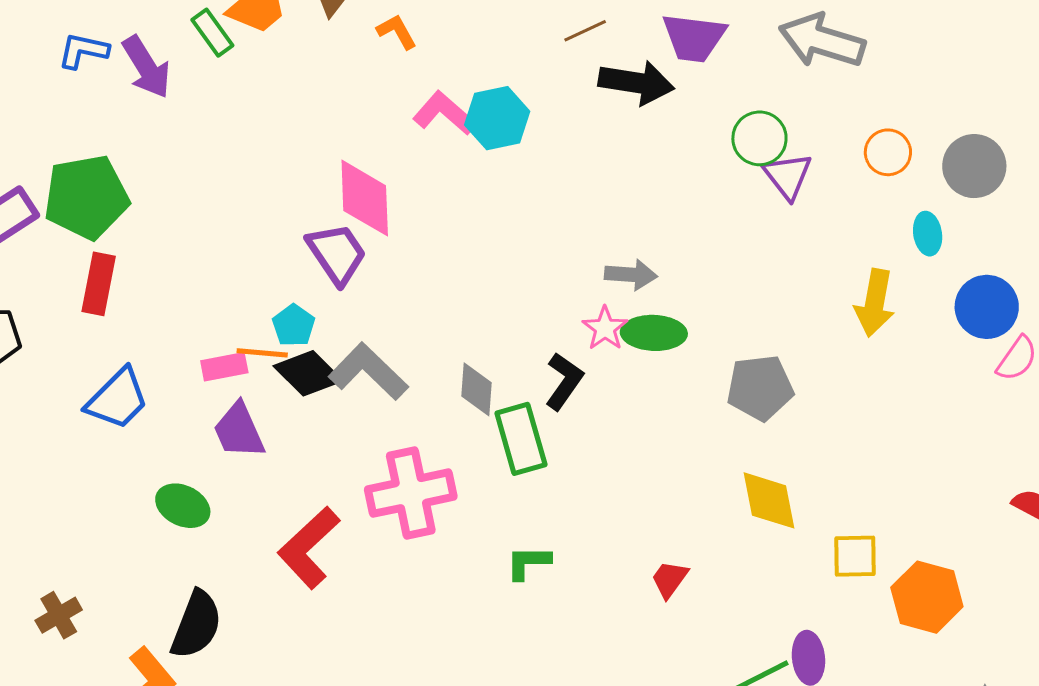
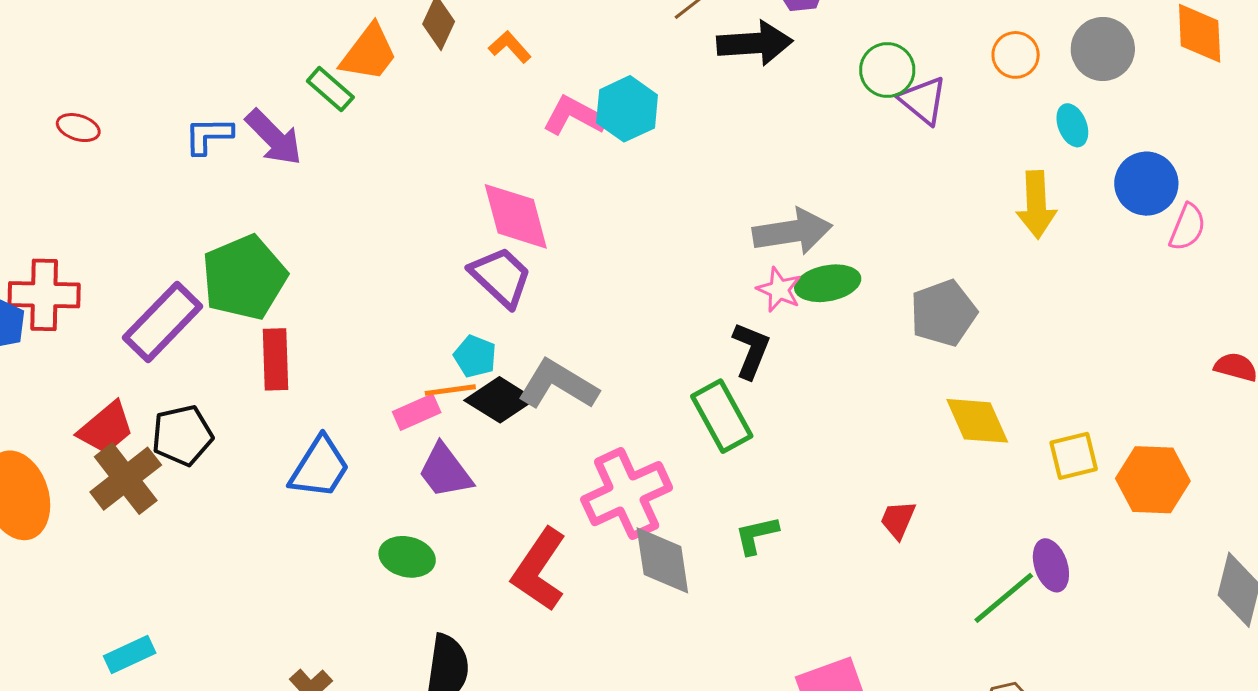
gray arrow: (631, 275) -> (792, 232), size x1.5
gray diamond: (476, 389) -> (662, 560), moved, size x1.4

